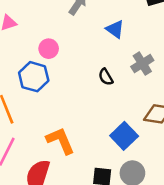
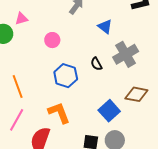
gray cross: (142, 64) -> (126, 54), size x1.4
blue hexagon: (34, 77) -> (66, 76), moved

